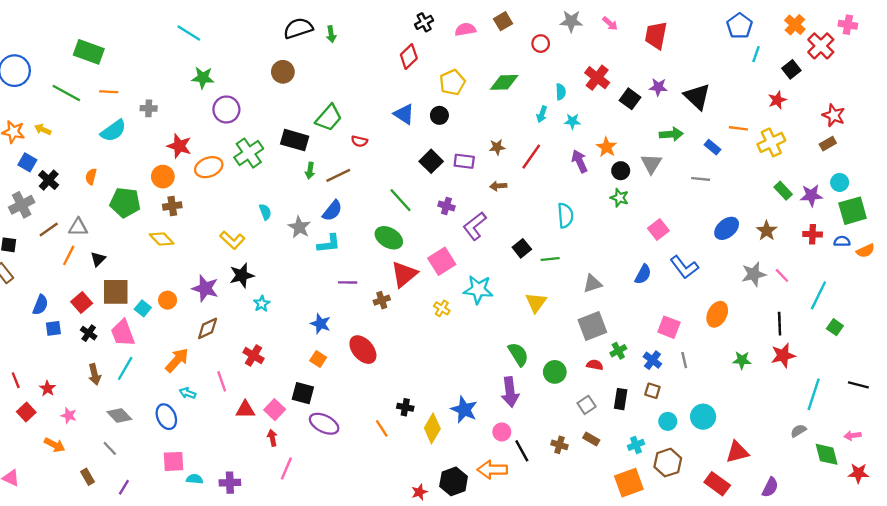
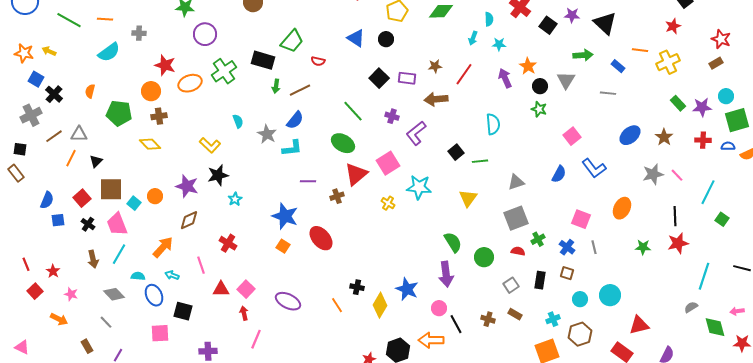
brown arrow: (498, 186) -> (436, 99), size x1.6
blue star: (321, 324) -> (285, 216), size x1.5
black square: (303, 393) -> (183, 311), moved
cyan semicircle: (195, 479) -> (138, 276), moved

